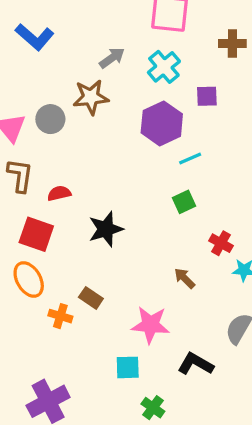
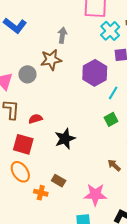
gray arrow: (112, 58) -> (62, 35), turned -42
cyan cross: (164, 67) -> (110, 31), moved
cyan line: (190, 158) -> (113, 93), turned -32

